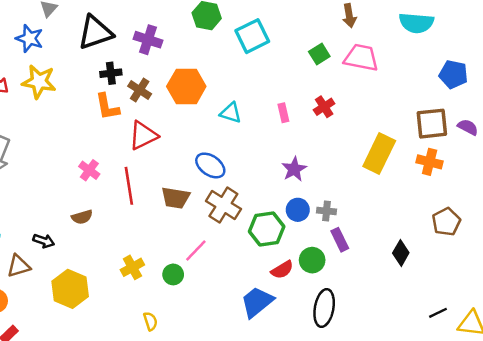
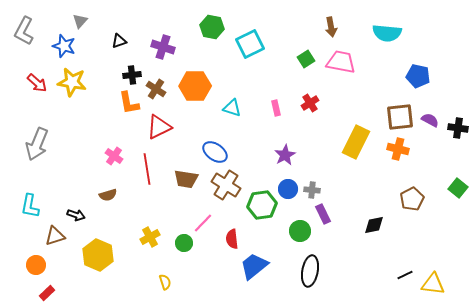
black triangle: (95, 32) -> (119, 41), size x0.5
black diamond: (401, 253) -> (374, 225), turned 50
red semicircle: (282, 270) -> (232, 239), moved, turned 114

